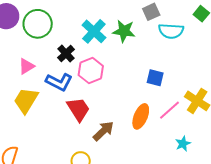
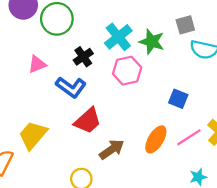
pink hexagon: (91, 71) -> (127, 71), moved
yellow trapezoid: (26, 100) -> (33, 135), moved
red trapezoid: (78, 109) -> (88, 121), turned 72

